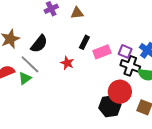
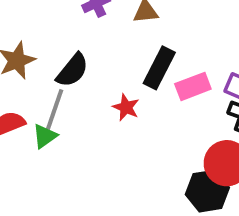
black rectangle: (84, 42) -> (159, 68), size x1.5
gray line: (30, 64) -> (55, 110), turned 65

